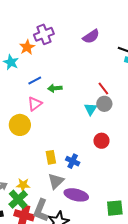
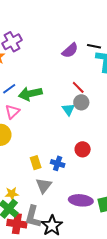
purple semicircle: (91, 36) -> (70, 50), moved
green arrow: (55, 88) -> (30, 94), size x1.6
red circle: (101, 141) -> (83, 149), moved
purple ellipse: (76, 195) -> (81, 200), moved

